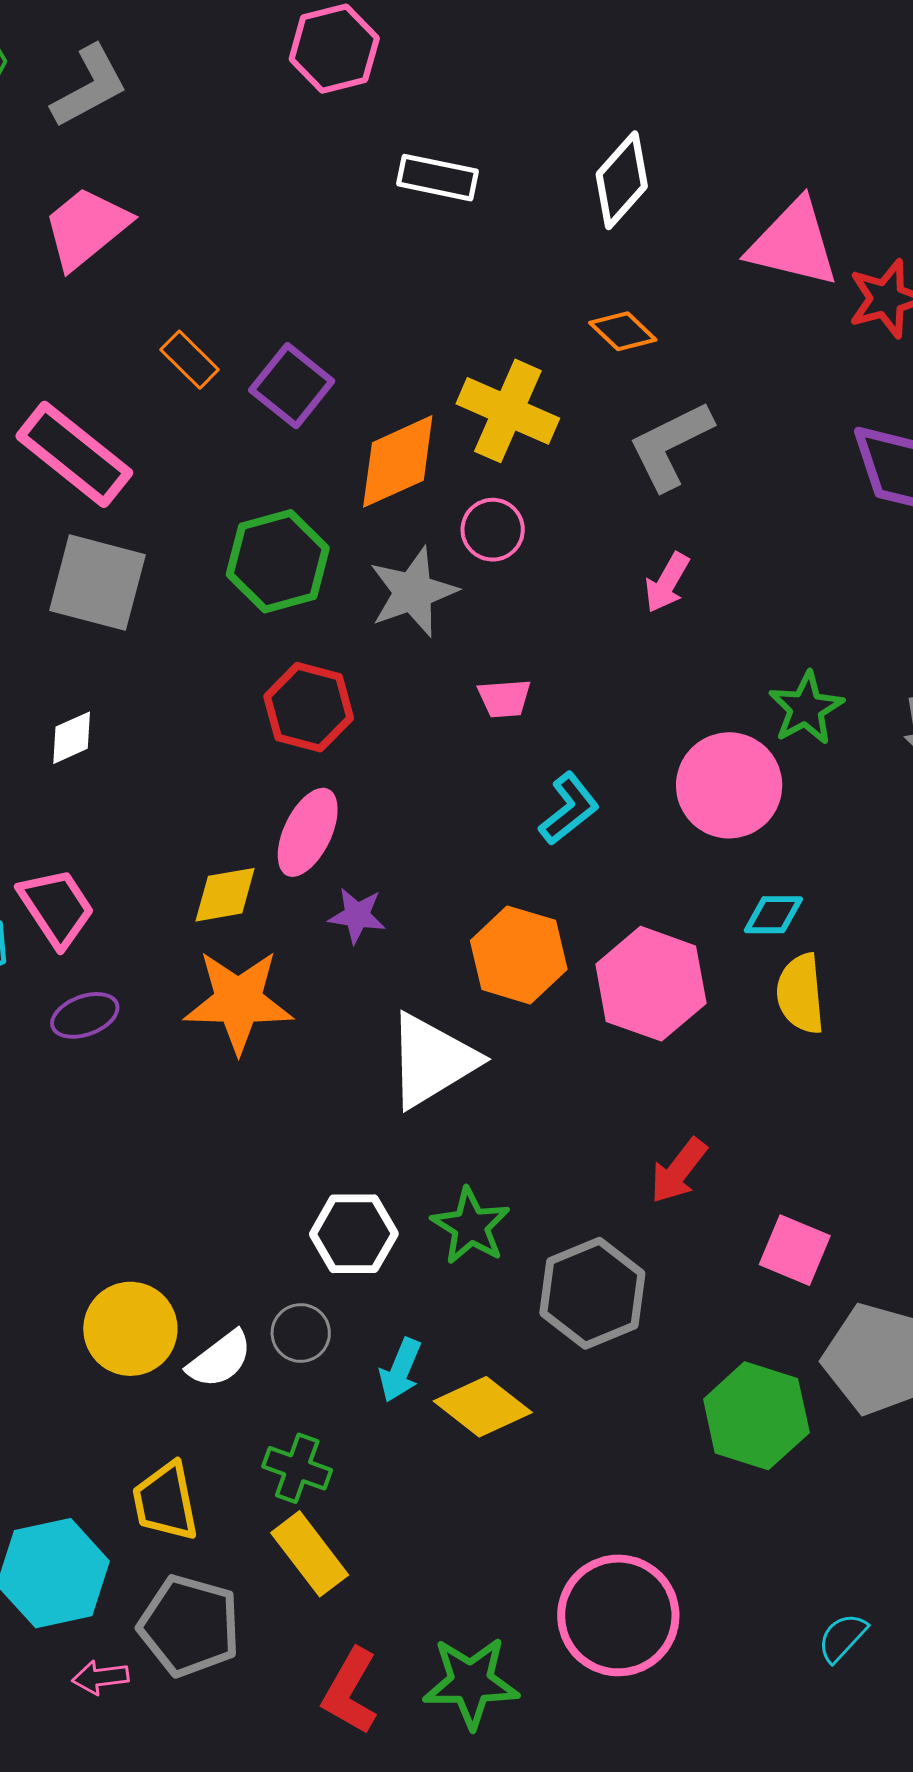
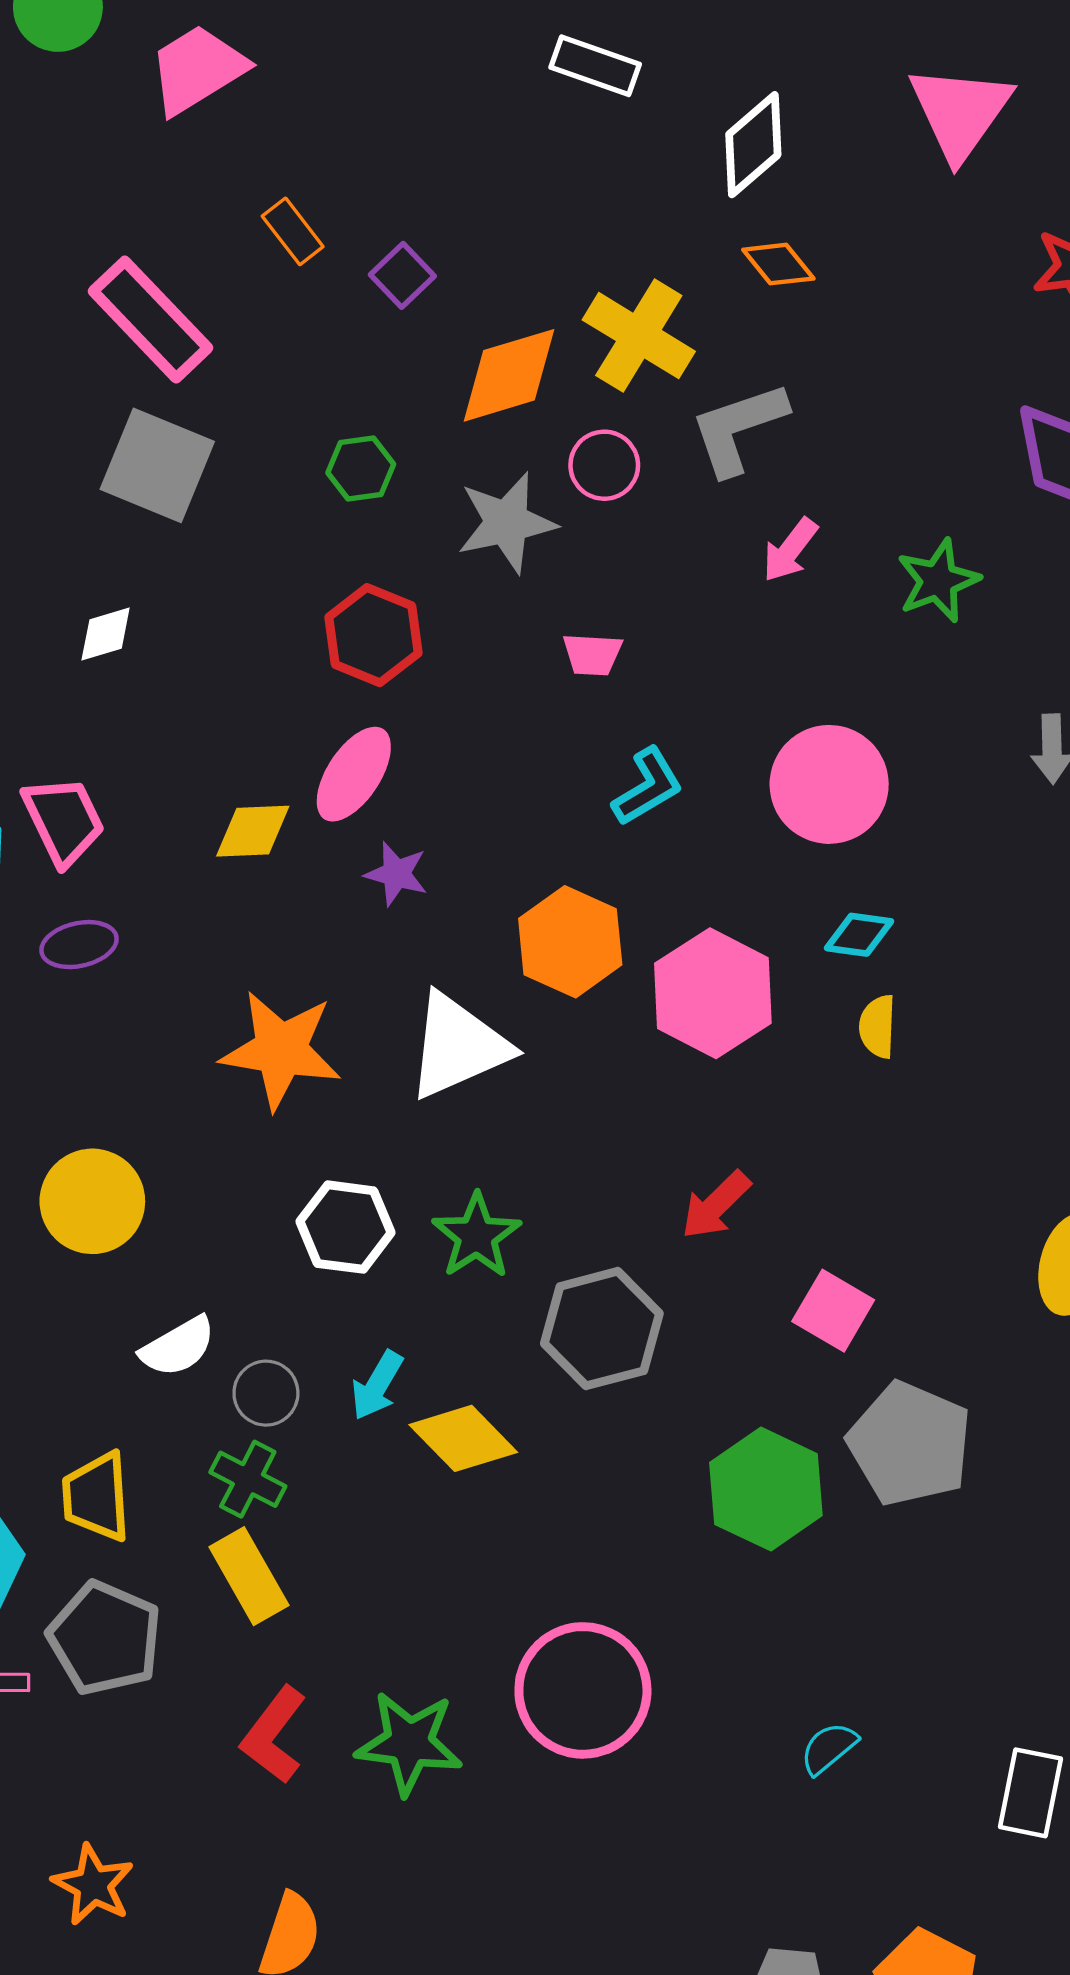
white diamond: (622, 180) -> (753, 145), moved
pink triangle: (793, 243) -> (960, 112), moved, turned 44
purple square: (292, 386) -> (402, 275), size x0.7
gray L-shape: (670, 445) -> (738, 428), moved
green hexagon: (278, 561) -> (361, 469), size x0.6
green star: (806, 708) -> (938, 581), moved
yellow semicircle: (801, 994) -> (878, 1026), size x0.7
orange star: (238, 1001) -> (281, 1050), moved
yellow circle: (130, 1329) -> (92, 1201), moved
gray circle: (301, 1333) -> (266, 1393), moved

